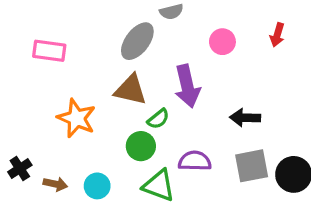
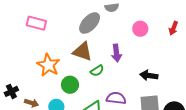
purple arrow: (187, 86) -> (116, 53), size x0.7
green circle: (141, 146) -> (70, 85), moved

